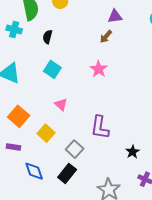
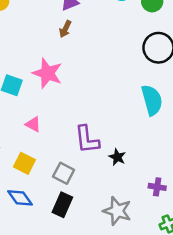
pink star: (99, 69) -> (47, 73), moved, size x1.4
black star: (133, 152) -> (117, 157), moved
blue diamond: (34, 171) -> (20, 198), moved

